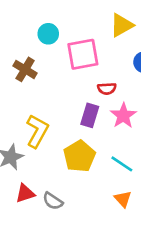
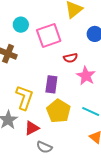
purple rectangle: (90, 115) -> (51, 84), moved
red triangle: (25, 193) -> (32, 128), moved

